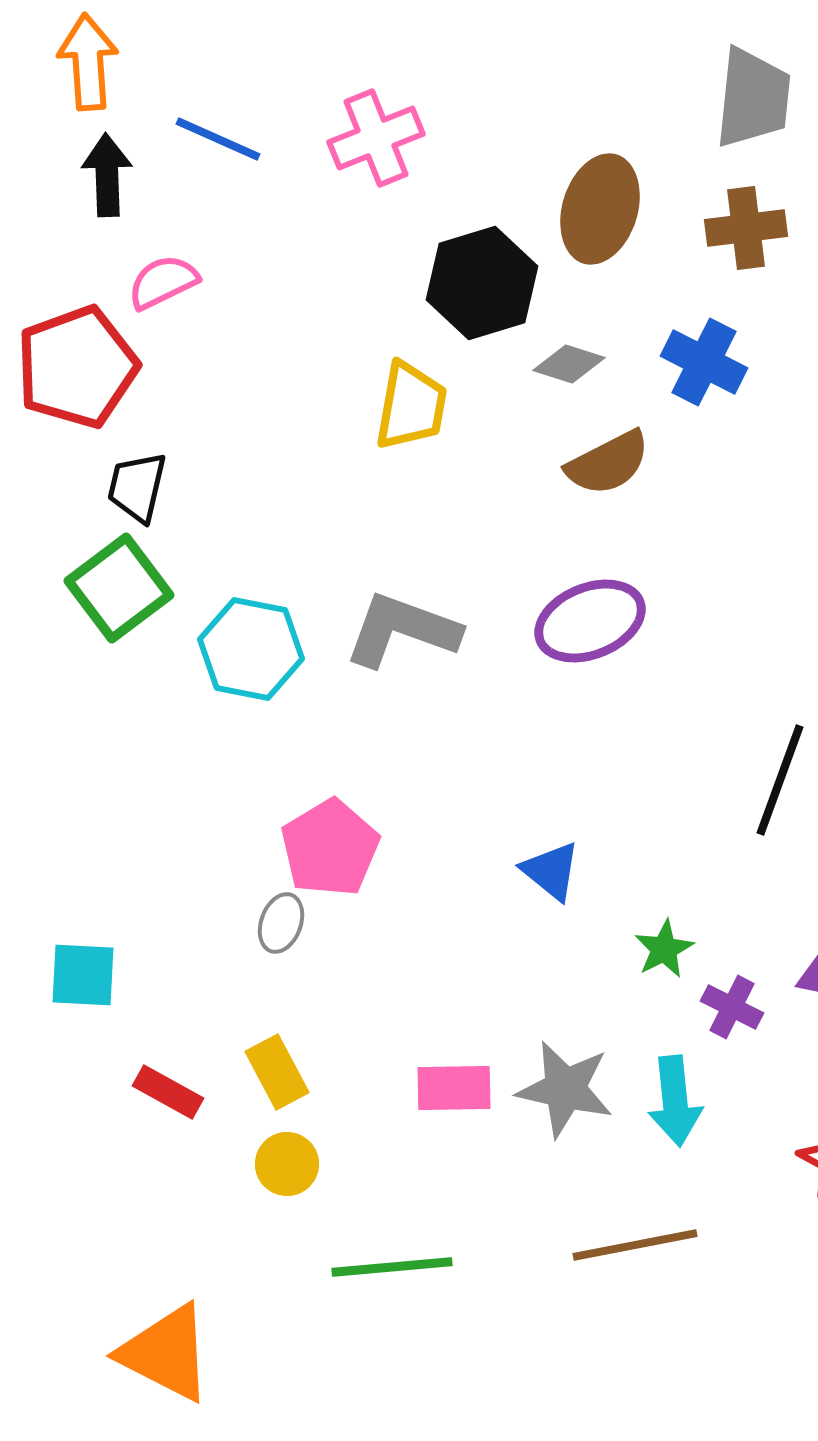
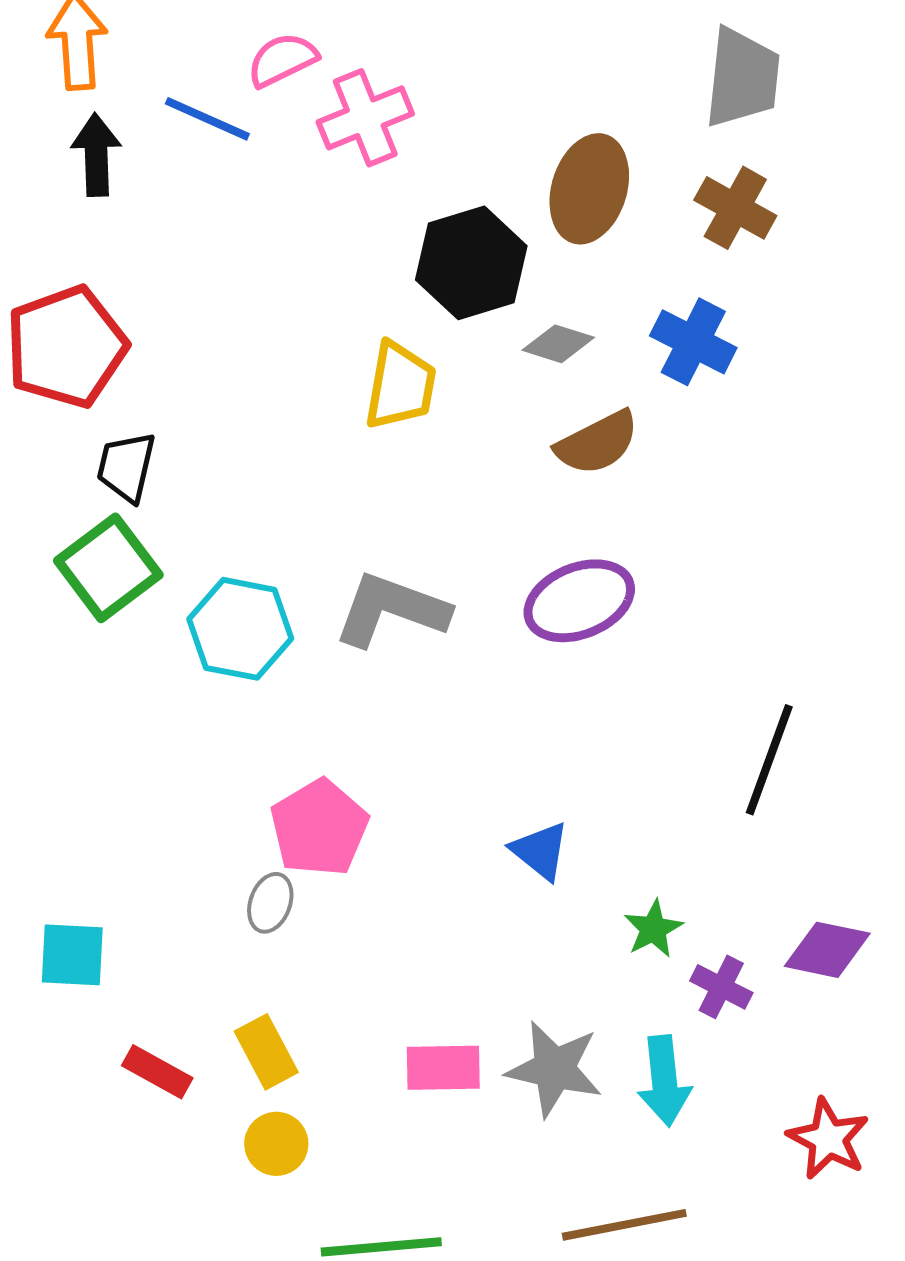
brown cross: (746, 228) -> (735, 208), turned 36
pink semicircle: (163, 282) -> (282, 60), moved

